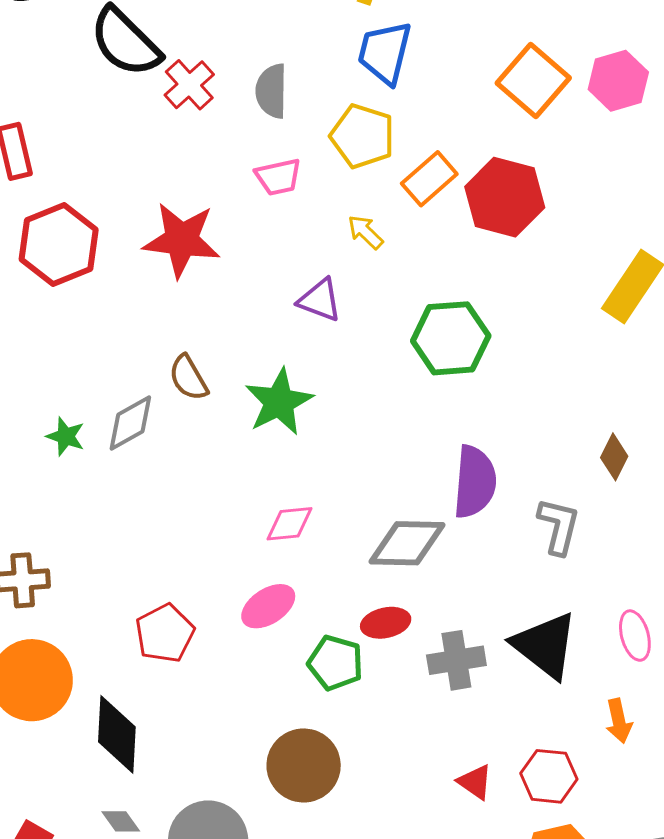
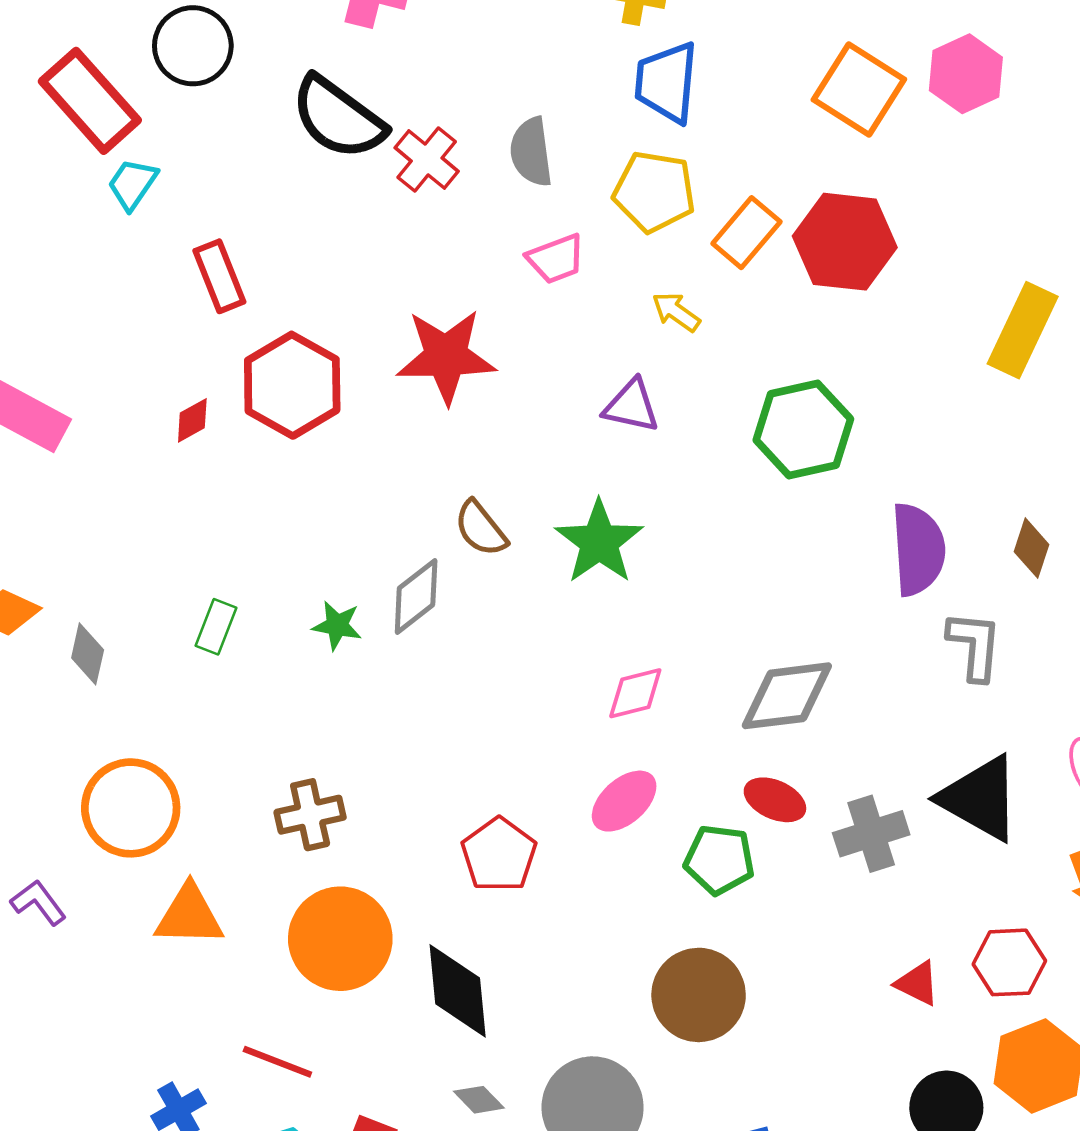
purple semicircle: (475, 482) -> (918, 549), moved
red ellipse: (386, 623) -> (775, 800), turned 45

